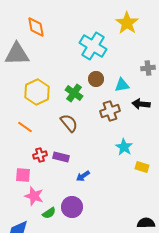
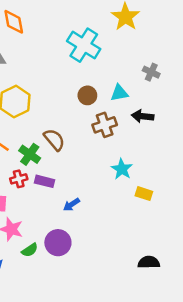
gray cross: (148, 68) -> (151, 72), turned 32
brown circle: (96, 79) -> (87, 95), moved
green cross: (74, 93) -> (30, 154), moved

